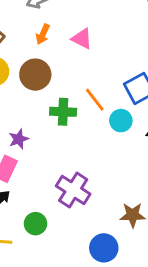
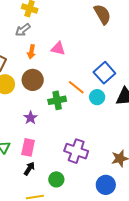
purple star: (19, 139) -> (30, 118), moved

